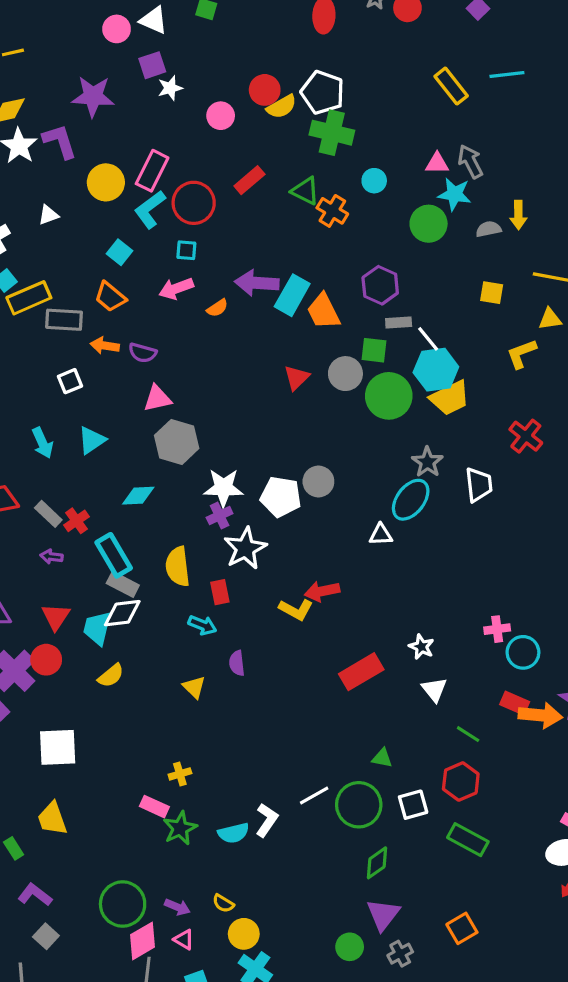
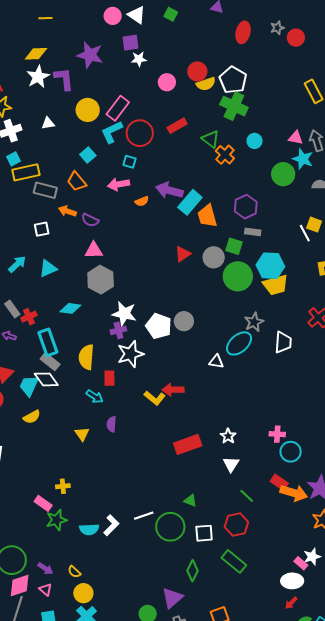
white line: (428, 339) -> (305, 233), moved
cyan arrow: (42, 443) -> (17, 264), turned -120
white diamond: (122, 613) -> (46, 379), turned 50
green diamond: (377, 863) -> (192, 571), moved, turned -40

